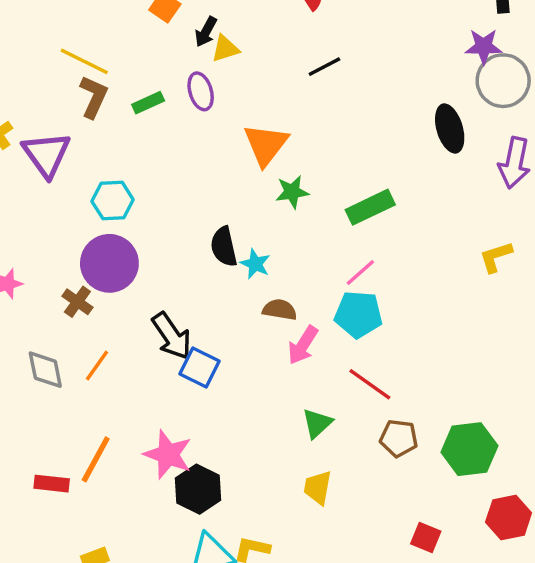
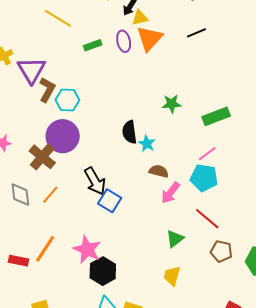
brown L-shape: (94, 97) -> (47, 90), moved
orange triangle: (266, 145) -> (150, 38), moved
brown cross: (77, 302) -> (42, 157), size x1.5

